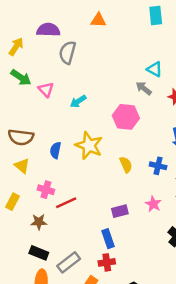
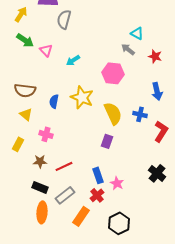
yellow semicircle: (126, 165) -> (113, 113), size x1.6
red line: (66, 203) -> (64, 166), moved
pink star: (153, 204) -> (117, 183), moved
purple rectangle: (120, 211) -> (107, 141), moved, turned -56
red cross: (107, 262) -> (97, 195), turned -32

